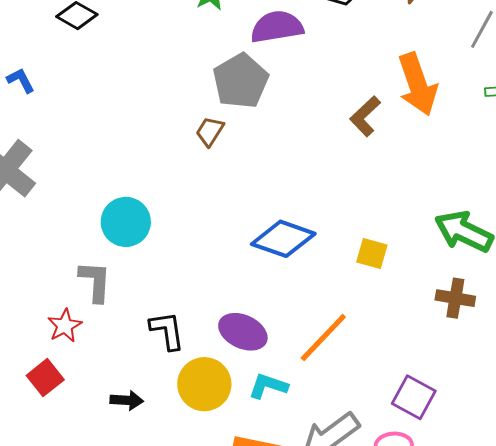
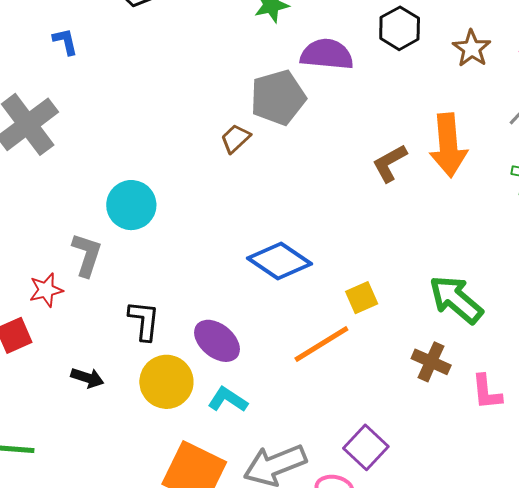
yellow square: (372, 253) -> (362, 298), turned 36
orange line: (323, 337) -> (321, 344), moved

